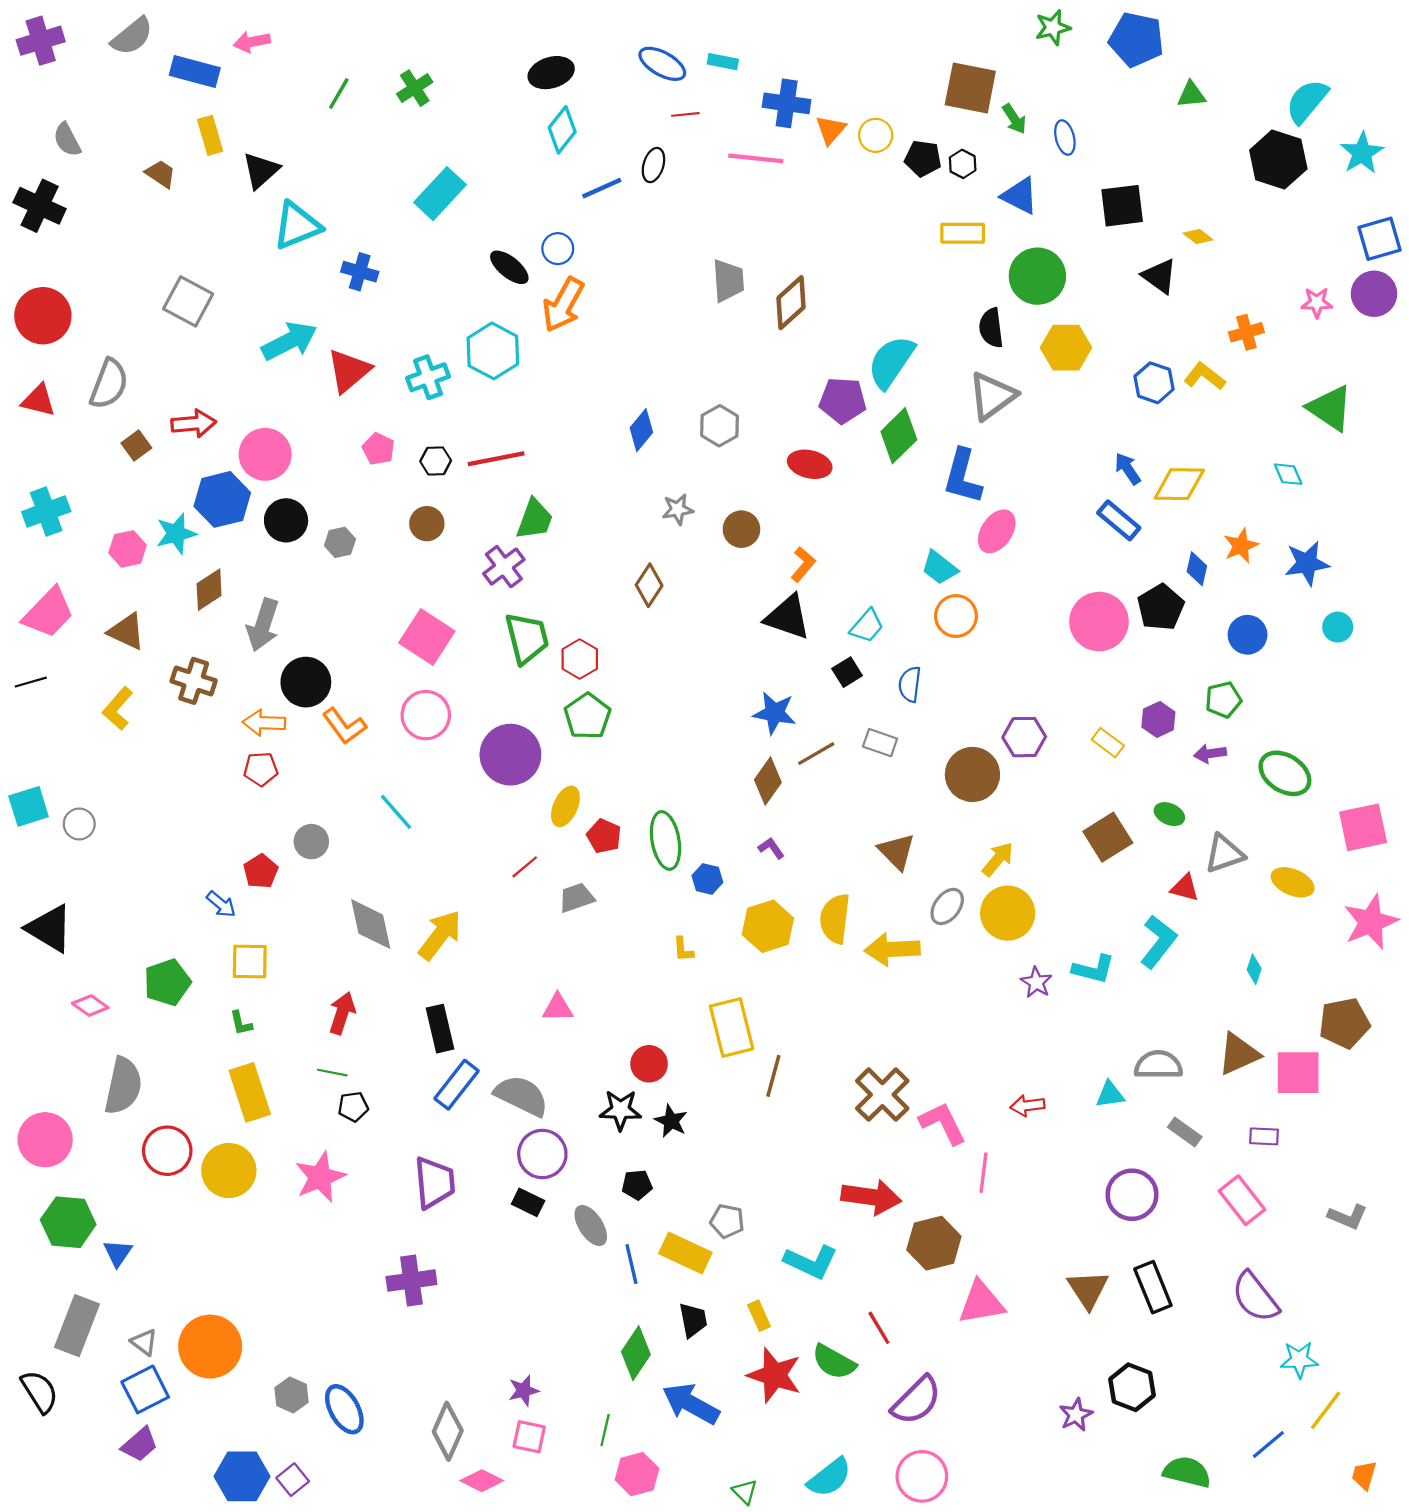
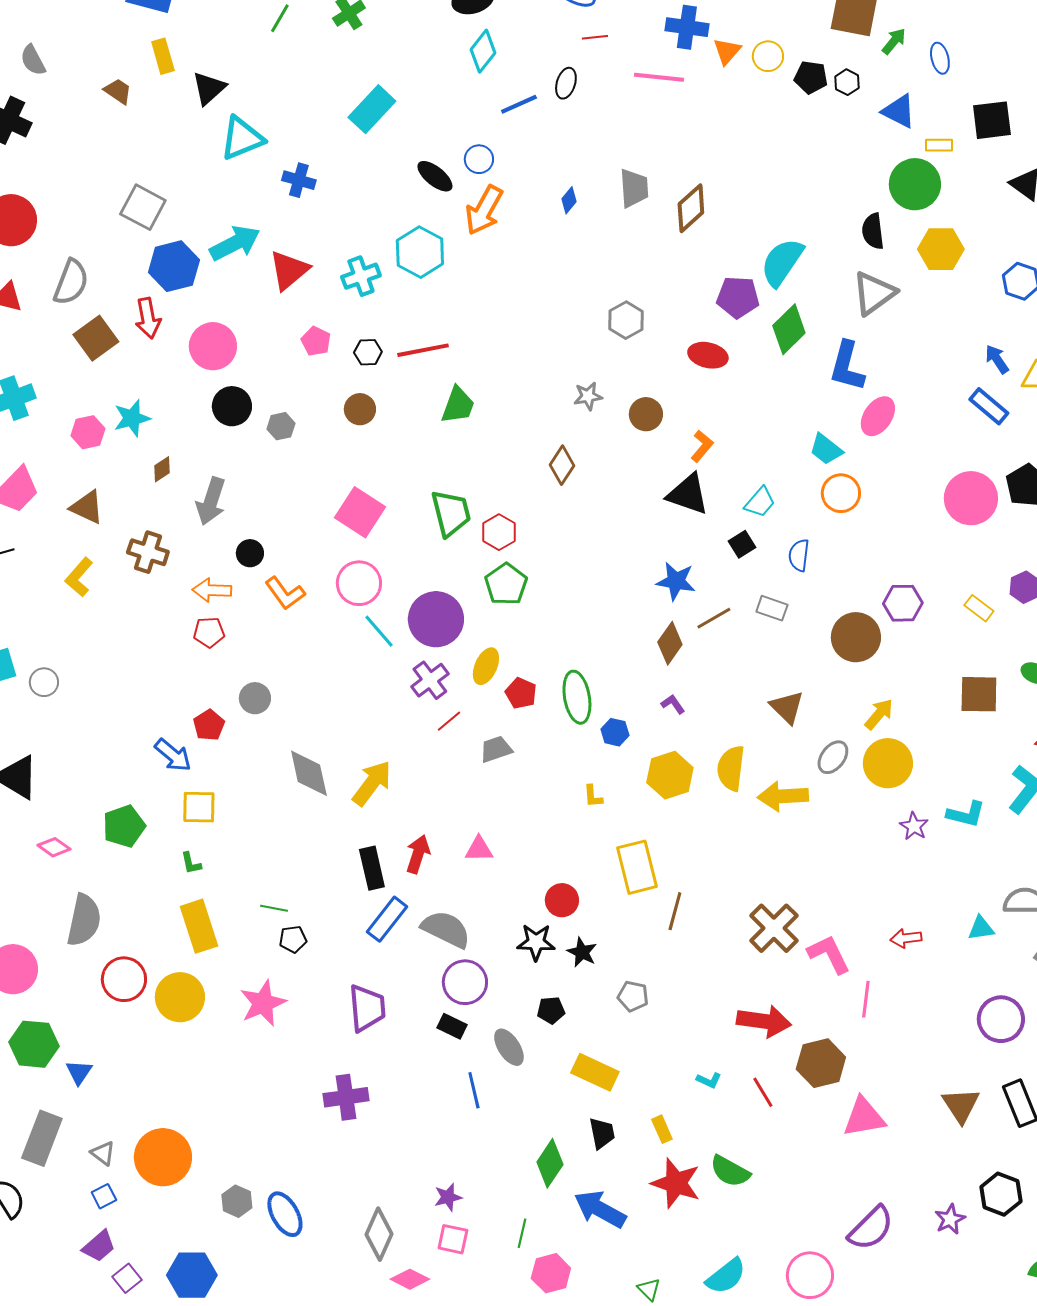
green arrow: (1014, 119) -> (894, 41), turned -108
yellow rectangle: (963, 233) -> (939, 145), moved, size x0.7
red arrow: (194, 424) -> (148, 318), turned 84
blue diamond: (641, 430) -> (569, 200), moved, size x0.7
brown square: (136, 446) -> (96, 338), size x1.6
blue hexagon: (222, 499) -> (174, 266), moved
purple cross: (504, 567) -> (430, 680), moved
brown diamond: (209, 590) -> (162, 469), size x0.7
black circle: (306, 682) -> (250, 553), size x0.6
cyan line: (396, 812) -> (379, 631), moved
brown square: (1108, 837) -> (979, 694), turned 33
blue arrow: (221, 904) -> (173, 755), size x1.4
red arrow: (342, 1013) -> (418, 854), moved
gray pentagon: (727, 1221) -> (633, 996), moved
cyan L-shape: (811, 1262) -> (709, 1080), size x0.5
blue line: (631, 1264) -> (474, 1090), moved
red line: (879, 1328) -> (763, 1092), moved
blue square: (145, 1389) -> (104, 1196), size x0.6
purple semicircle: (916, 1400) -> (871, 1228), moved
purple square: (293, 1480) -> (127, 1278), moved

